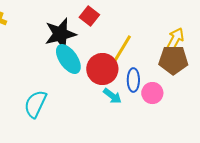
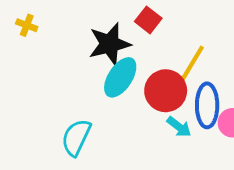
cyan ellipse: (68, 59) -> (120, 77), turned 68
blue ellipse: (133, 80) -> (207, 105), size x1.4

